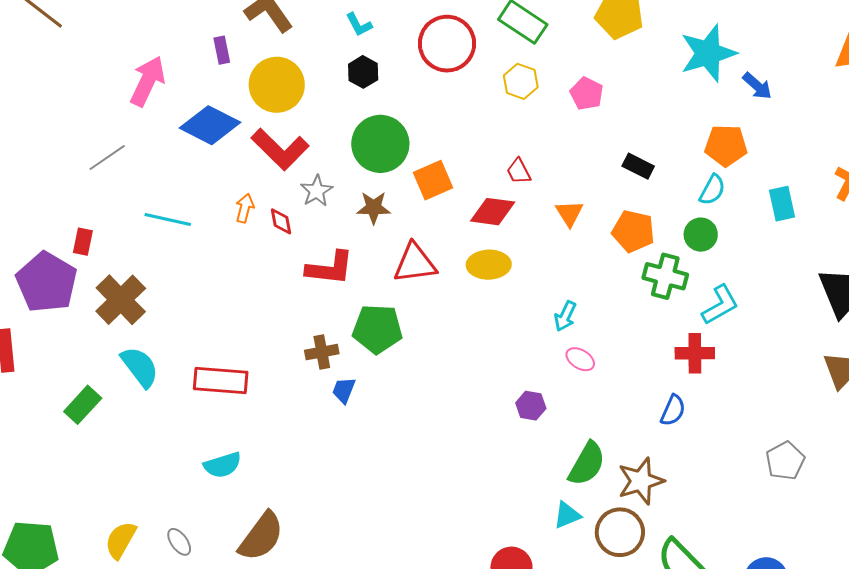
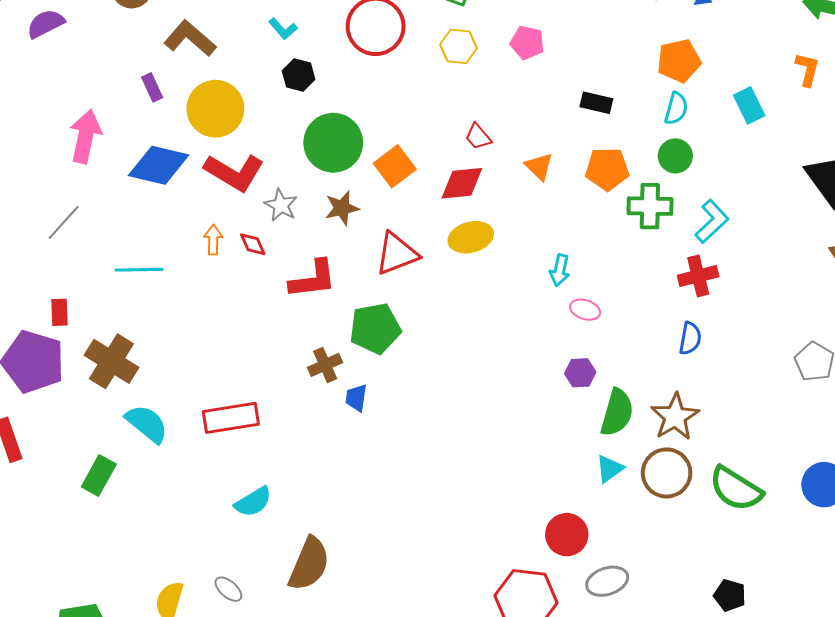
purple hexagon: (531, 406) -> (580, 373), moved

